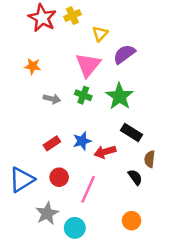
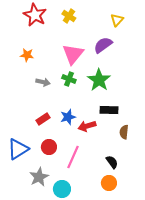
yellow cross: (72, 16) -> (69, 16), moved, turned -32
yellow triangle: (100, 34) -> (117, 20), moved
black rectangle: (132, 133) -> (109, 110), turned -30
black semicircle: (135, 177) -> (112, 162), moved

